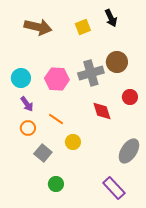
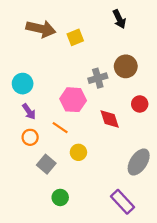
yellow square: (83, 27) -> (75, 37), moved
gray cross: (91, 73) -> (98, 78), size x0.7
pink hexagon: (57, 79) -> (73, 100), moved

